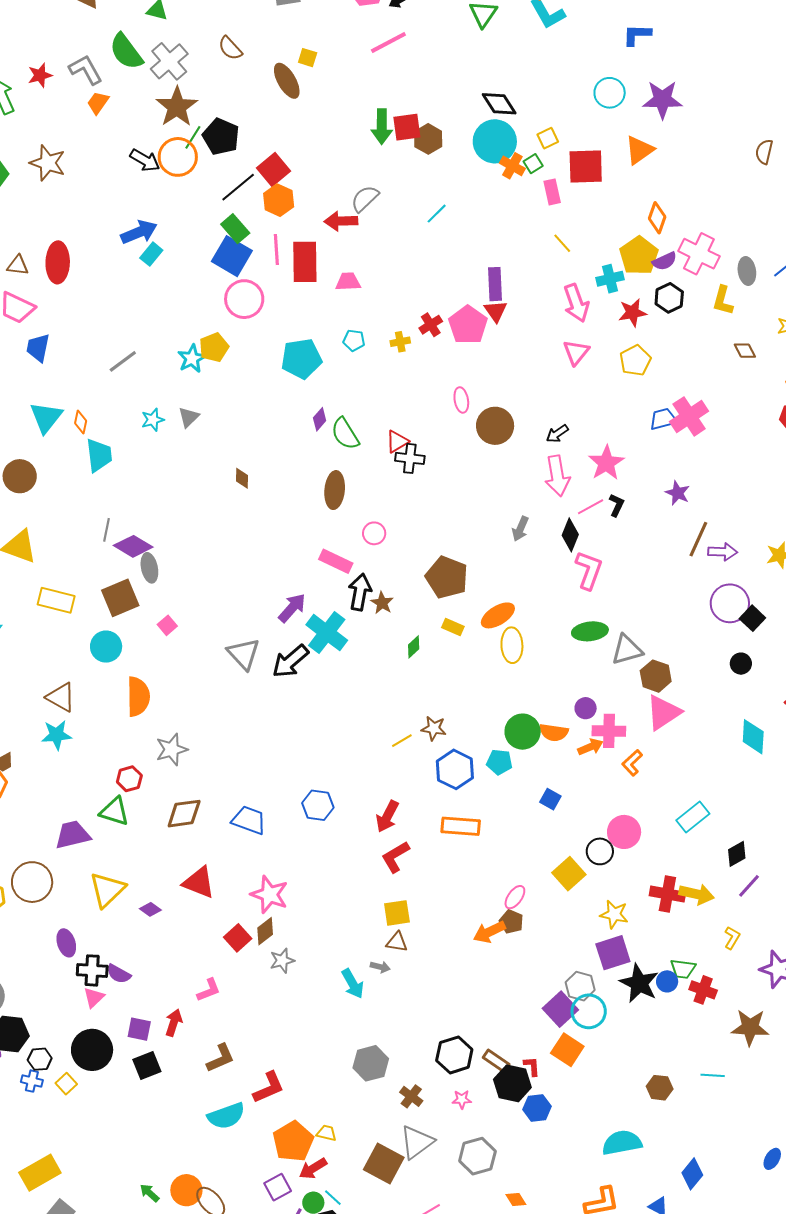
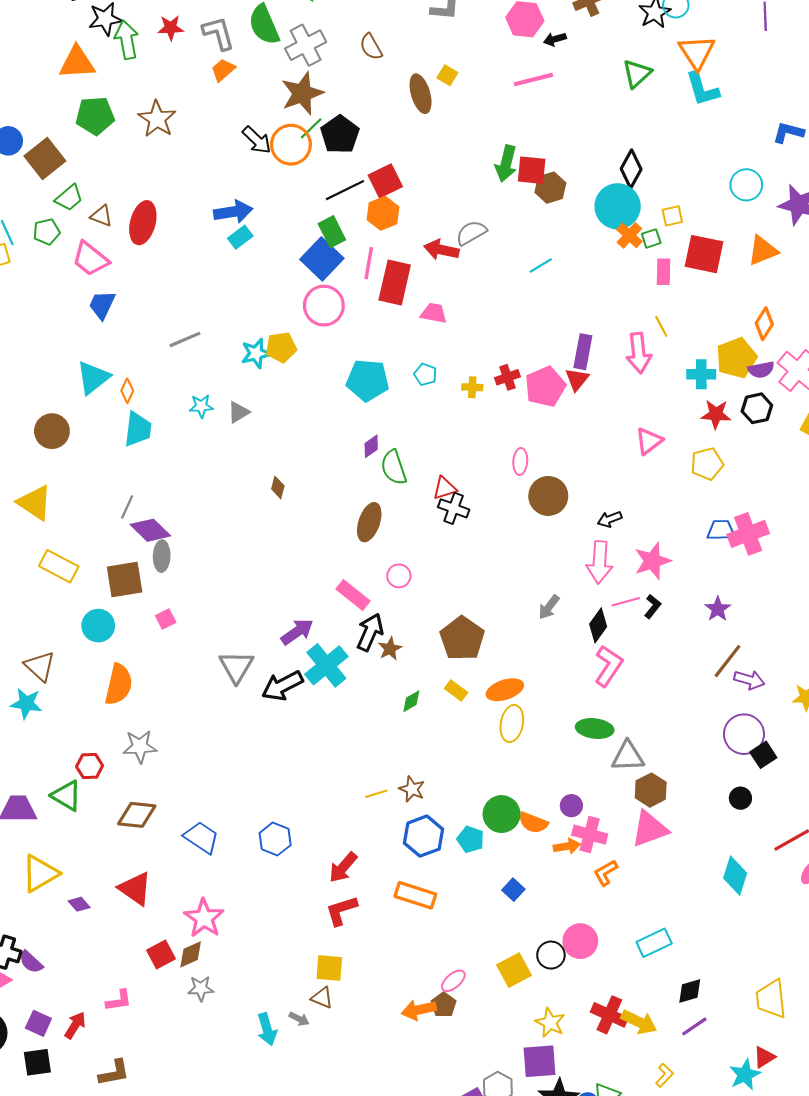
black diamond: (499, 104) -> (631, 169), turned 48
pink arrow: (576, 303) -> (639, 353), moved

